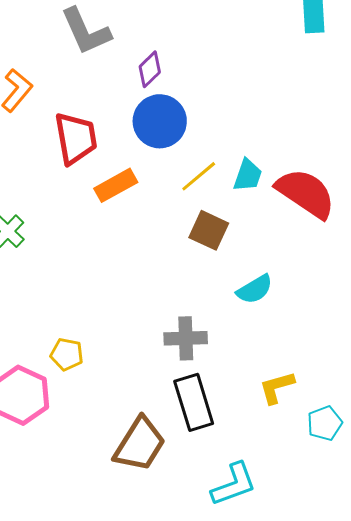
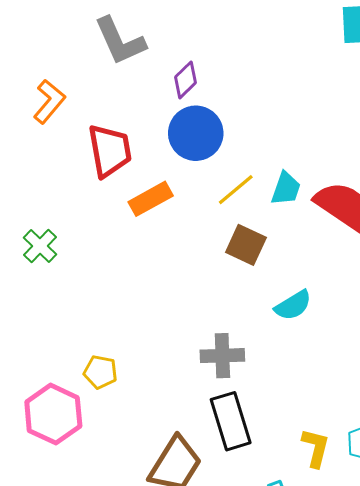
yellow L-shape: (277, 387) -> (316, 448), moved, turned 120

